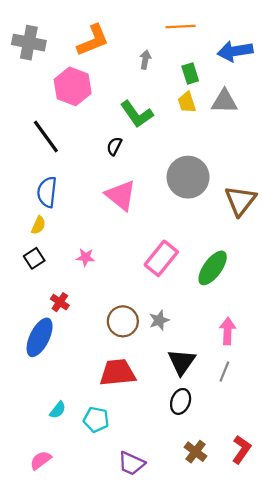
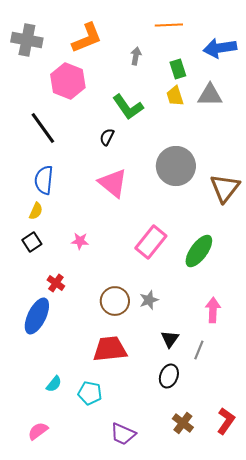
black triangle: (182, 362) -> (170, 339), size x0.7
gray line: (224, 372) -> (199, 350), moved

